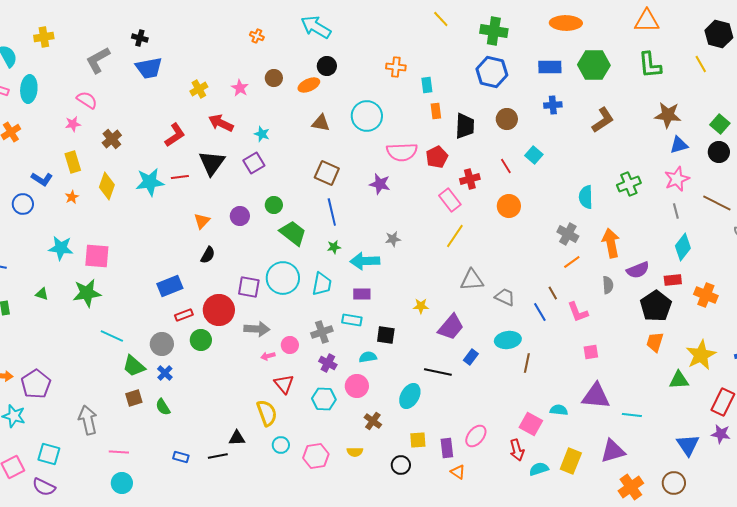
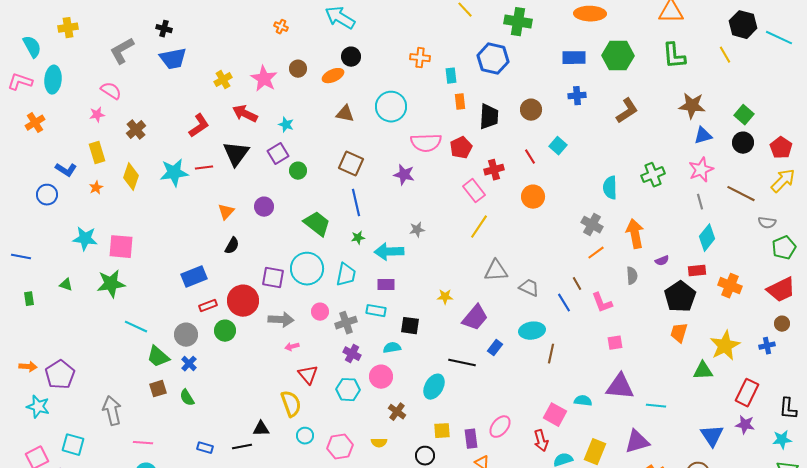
blue hexagon: (492, 72) -> (493, 59), moved
pink star: (240, 88) -> (264, 79), size x1.5
green circle: (274, 205) -> (298, 171), moved
purple semicircle: (638, 270) -> (662, 261), size x0.6
pink circle: (290, 345) -> (320, 312), moved

